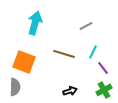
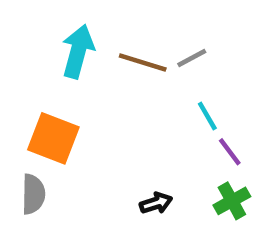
cyan line: (93, 52) -> (207, 116), turned -56
brown line: (64, 54) -> (143, 62), moved

